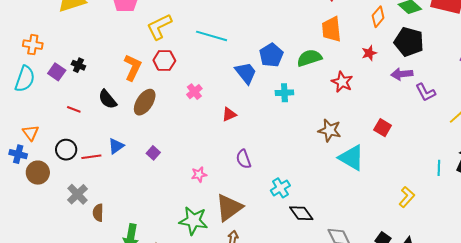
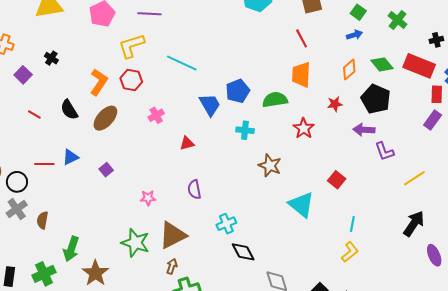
black cross: (78, 65) -> (51, 58), moved
brown star: (330, 130) -> (270, 166), moved
black circle: (66, 150) -> (17, 182), moved
cyan line: (439, 168) -> (352, 224), moved
gray cross: (78, 194) -> (17, 209), moved

